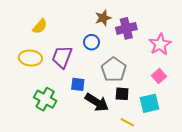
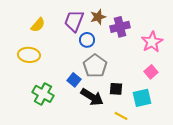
purple trapezoid: (62, 57) -> (74, 21), moved
gray pentagon: (114, 70) -> (95, 66), moved
blue square: (78, 84) -> (74, 80), turned 32

